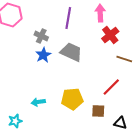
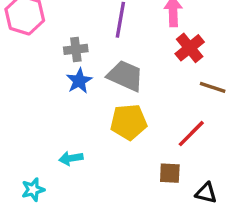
gray cross: (41, 36) -> (76, 49), turned -32
yellow pentagon: (72, 99) -> (129, 122), moved

